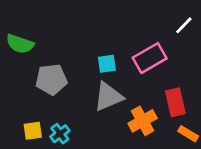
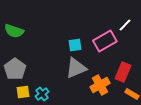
white line: (184, 25) -> (125, 25), moved
gray pentagon: (51, 79) -> (15, 69), moved, turned -30
red rectangle: (175, 102) -> (123, 72), turned 36

